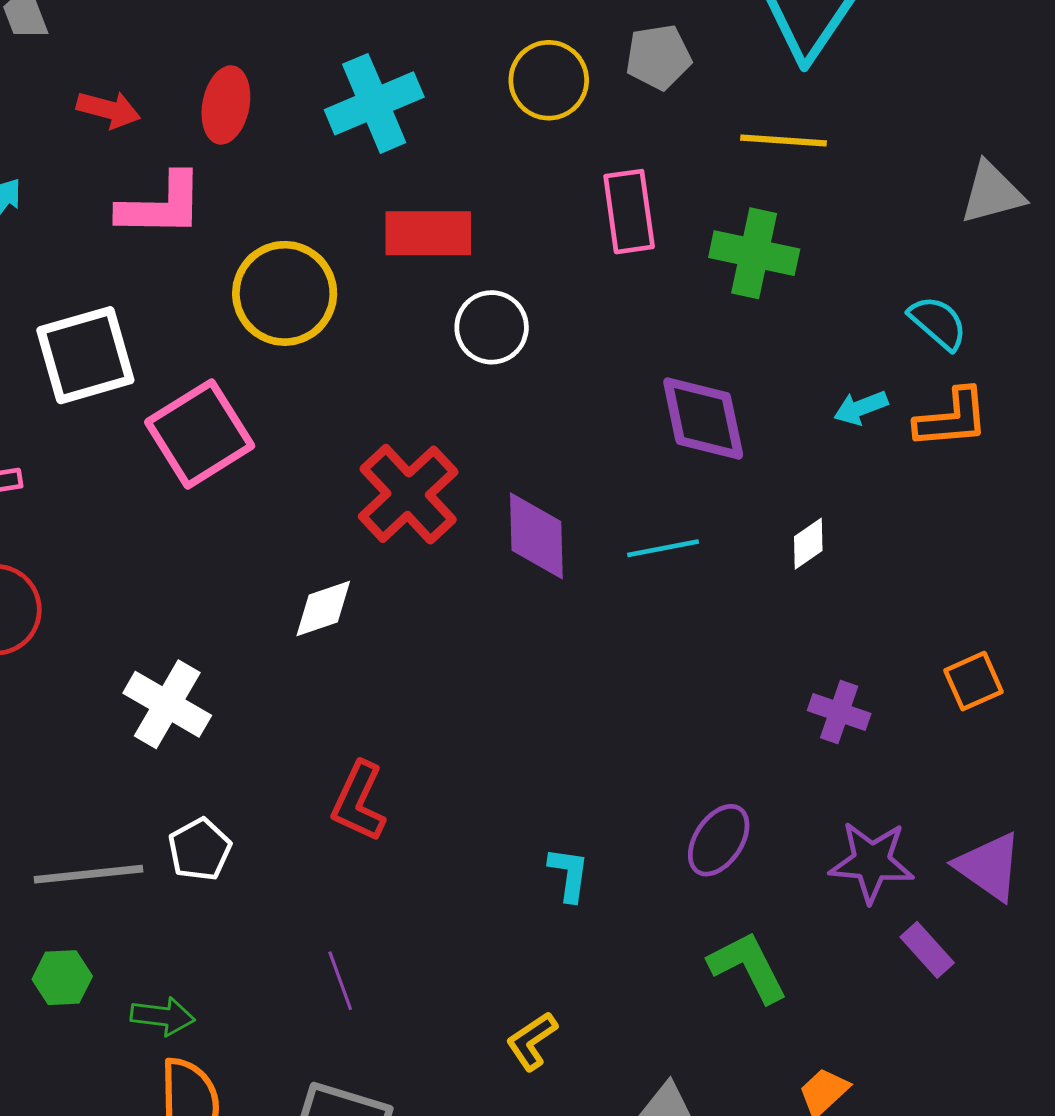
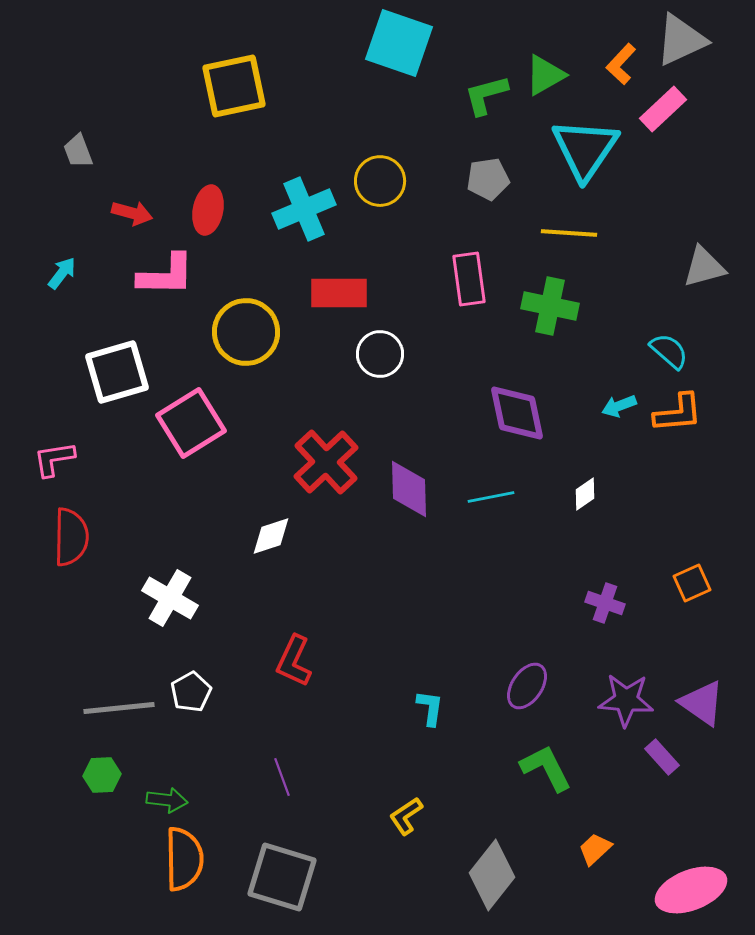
yellow circle: (549, 80) -> (380, 181), moved

